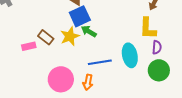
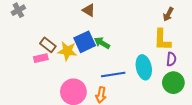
blue square: (80, 16) -> (85, 42), moved
yellow star: (70, 36) -> (67, 51), moved, turned 30
brown rectangle: (46, 37) -> (48, 45), moved

